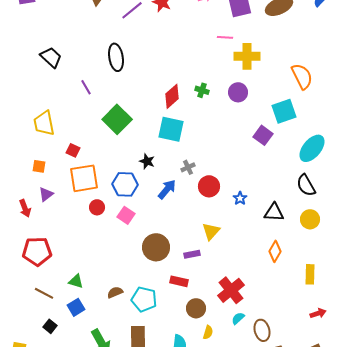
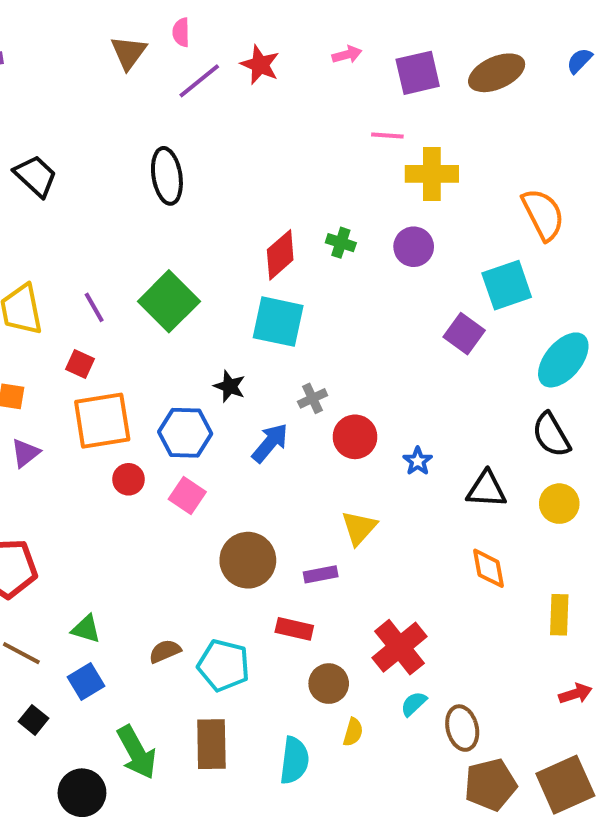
purple line: (86, 87) -> (94, 307), moved
orange diamond: (275, 251) -> (488, 568), turned -40

